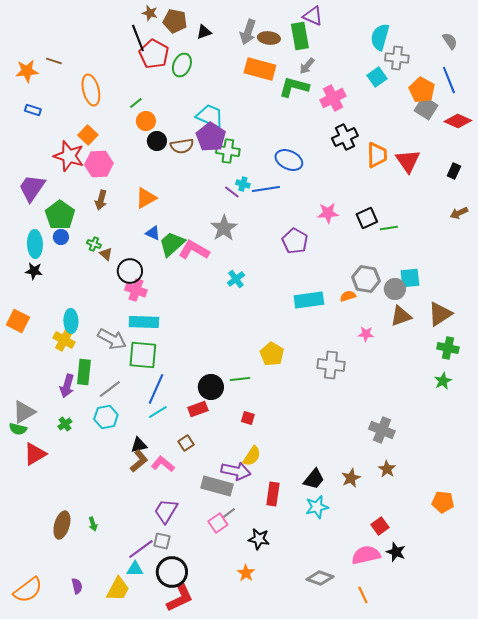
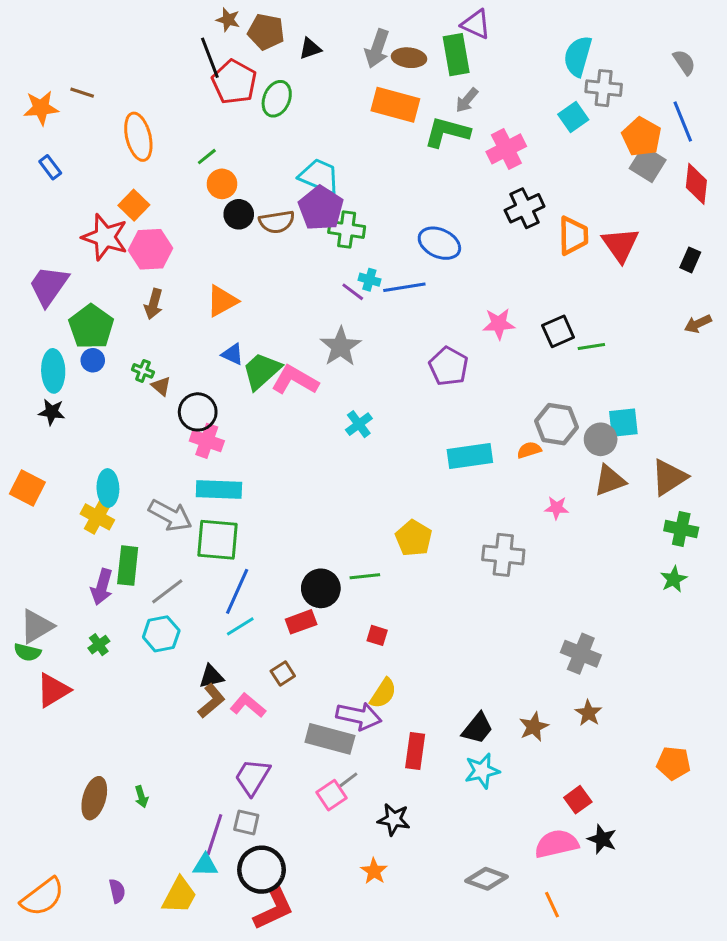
blue rectangle: (33, 110) -> (50, 167), turned 35
red diamond: (458, 121) -> (696, 184), turned 72
purple line: (141, 549) -> (214, 835), turned -36

